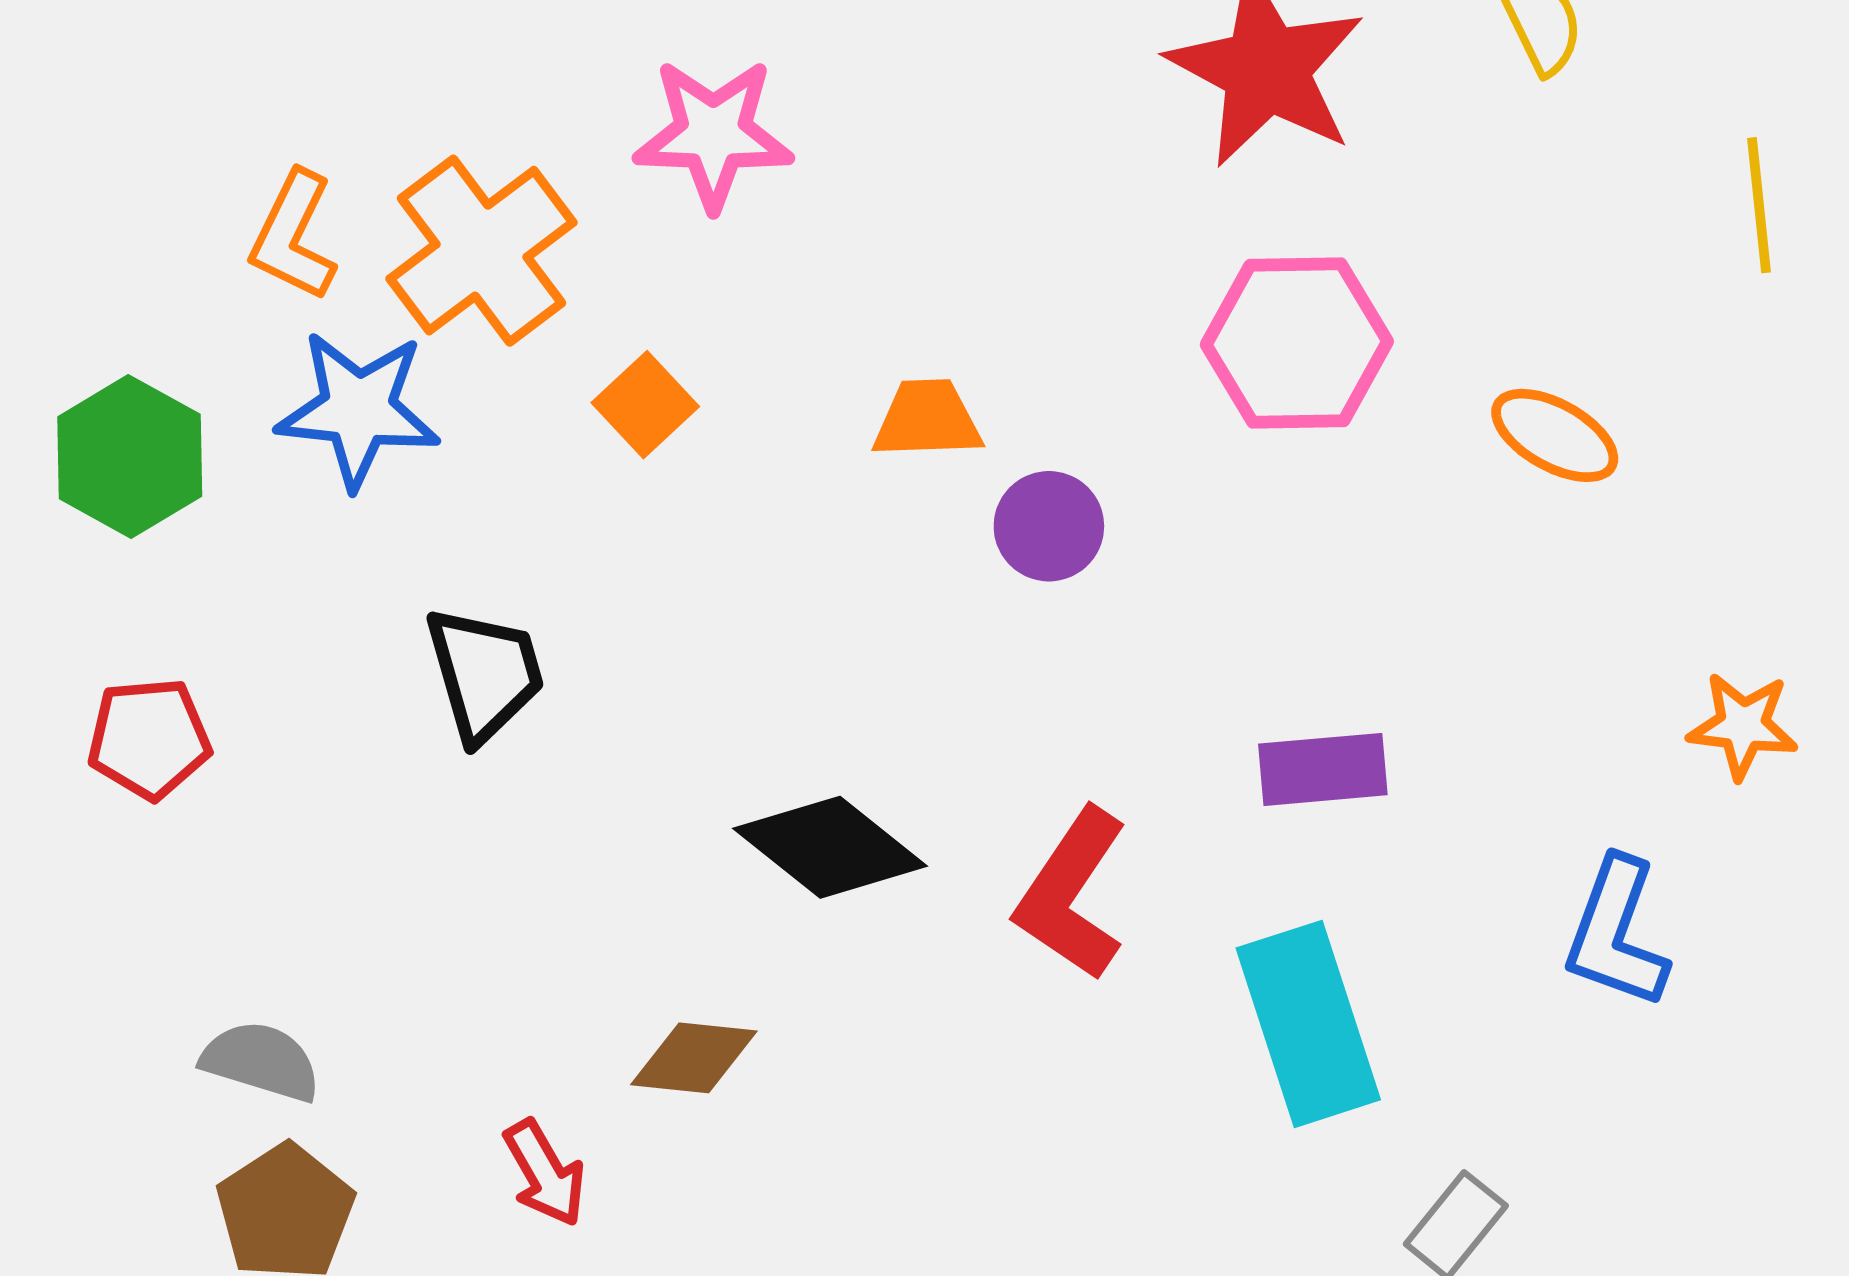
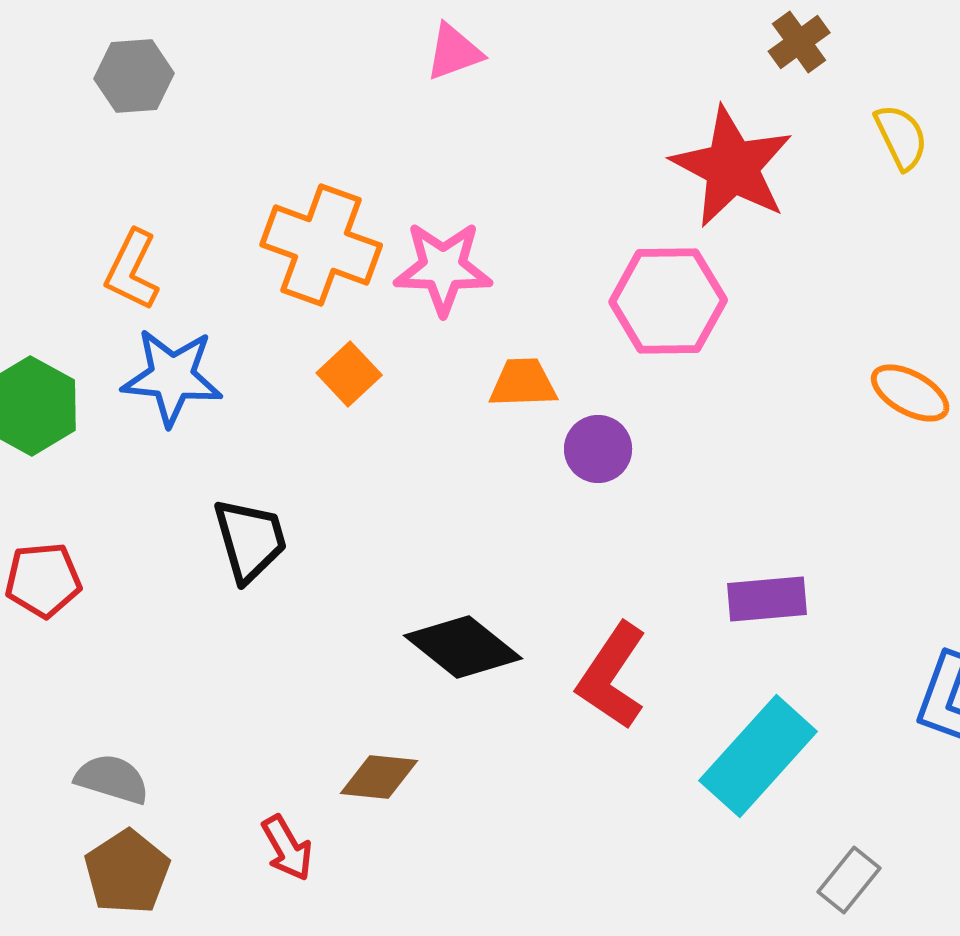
pink star: (713, 134) -> (443, 268), moved
orange cross: (481, 251) -> (321, 245), moved, turned -33
pink hexagon: (1297, 343) -> (668, 301), moved
cyan rectangle: (1308, 1024) -> (758, 756), turned 60

